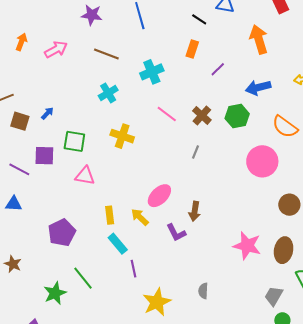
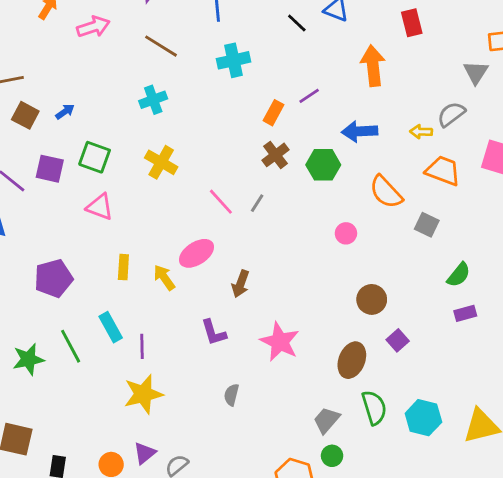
orange rectangle: (192, 49) -> (274, 113), moved
cyan cross: (152, 72) -> (234, 60), moved
pink line: (167, 114) -> (221, 202), moved
pink circle: (262, 161) -> (346, 233), size x0.5
purple L-shape: (176, 233) -> (214, 332), moved
cyan rectangle: (118, 244) -> (111, 327), moved
pink star: (247, 246) -> (280, 342), moved
yellow star: (157, 302) -> (143, 394), moved

